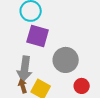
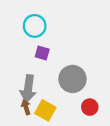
purple square: (38, 36) -> (42, 53), size x0.6

